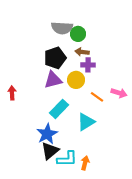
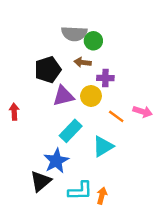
brown arrow: (82, 52) -> (83, 62), moved
black pentagon: (55, 58) -> (48, 70), moved
black triangle: (50, 151) -> (41, 181), moved

